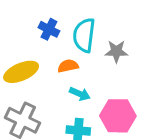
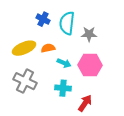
orange semicircle: (68, 66) -> (48, 48), moved
pink hexagon: (118, 116) -> (90, 65), moved

